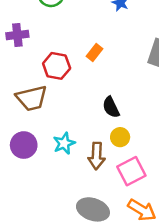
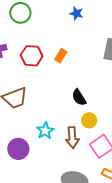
red hexagon: (57, 66) -> (32, 56), moved
purple circle: (24, 145) -> (18, 149), moved

